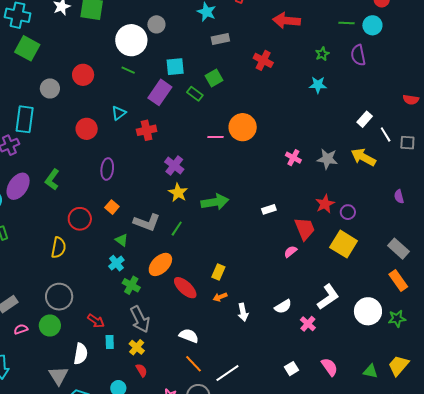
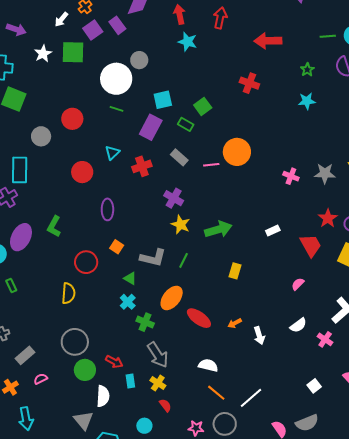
gray rectangle: (220, 39) -> (179, 157), moved, turned 60
pink semicircle: (291, 252) -> (298, 284), moved
yellow rectangle: (218, 272) -> (235, 271), moved
green circle: (50, 325) -> (85, 370), moved

